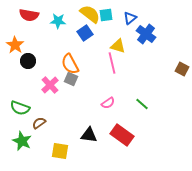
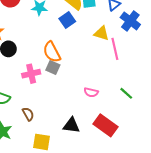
pink line: (112, 63) -> (115, 49), moved
pink cross: (50, 85) -> (31, 74), turned 30
pink semicircle: (108, 103) -> (91, 92), turned 48
brown semicircle: (39, 123) -> (28, 114), moved, turned 96

